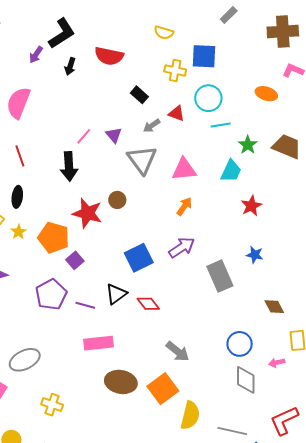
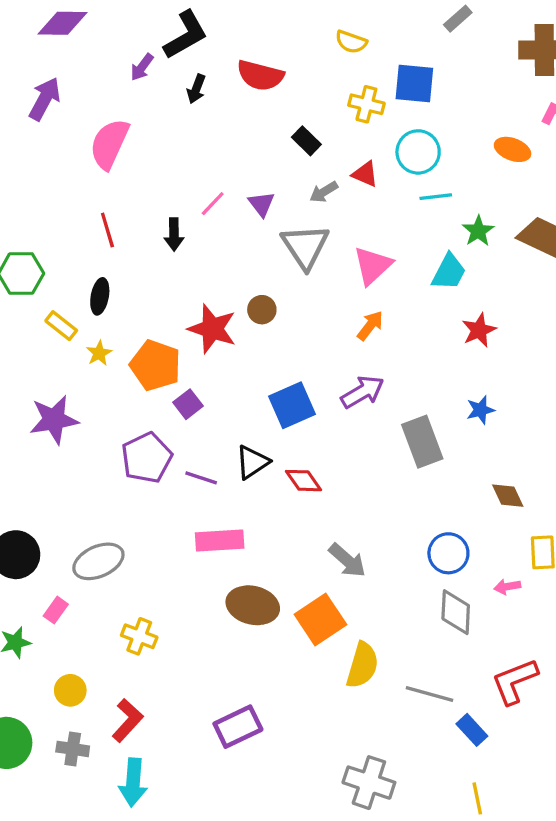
black arrow: (69, 166) -> (174, 234), moved, size x0.7
pink triangle: (184, 169) -> (373, 266), turned -40
blue star: (255, 255) -> (480, 410), turned -30

